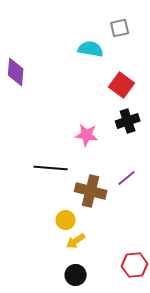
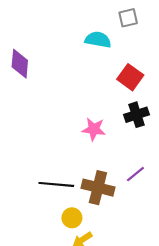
black line: (51, 168) -> (56, 184), moved

